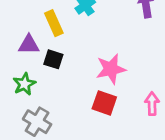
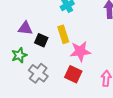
yellow rectangle: (54, 23) -> (63, 34), moved
gray cross: (37, 122) -> (38, 73), moved

